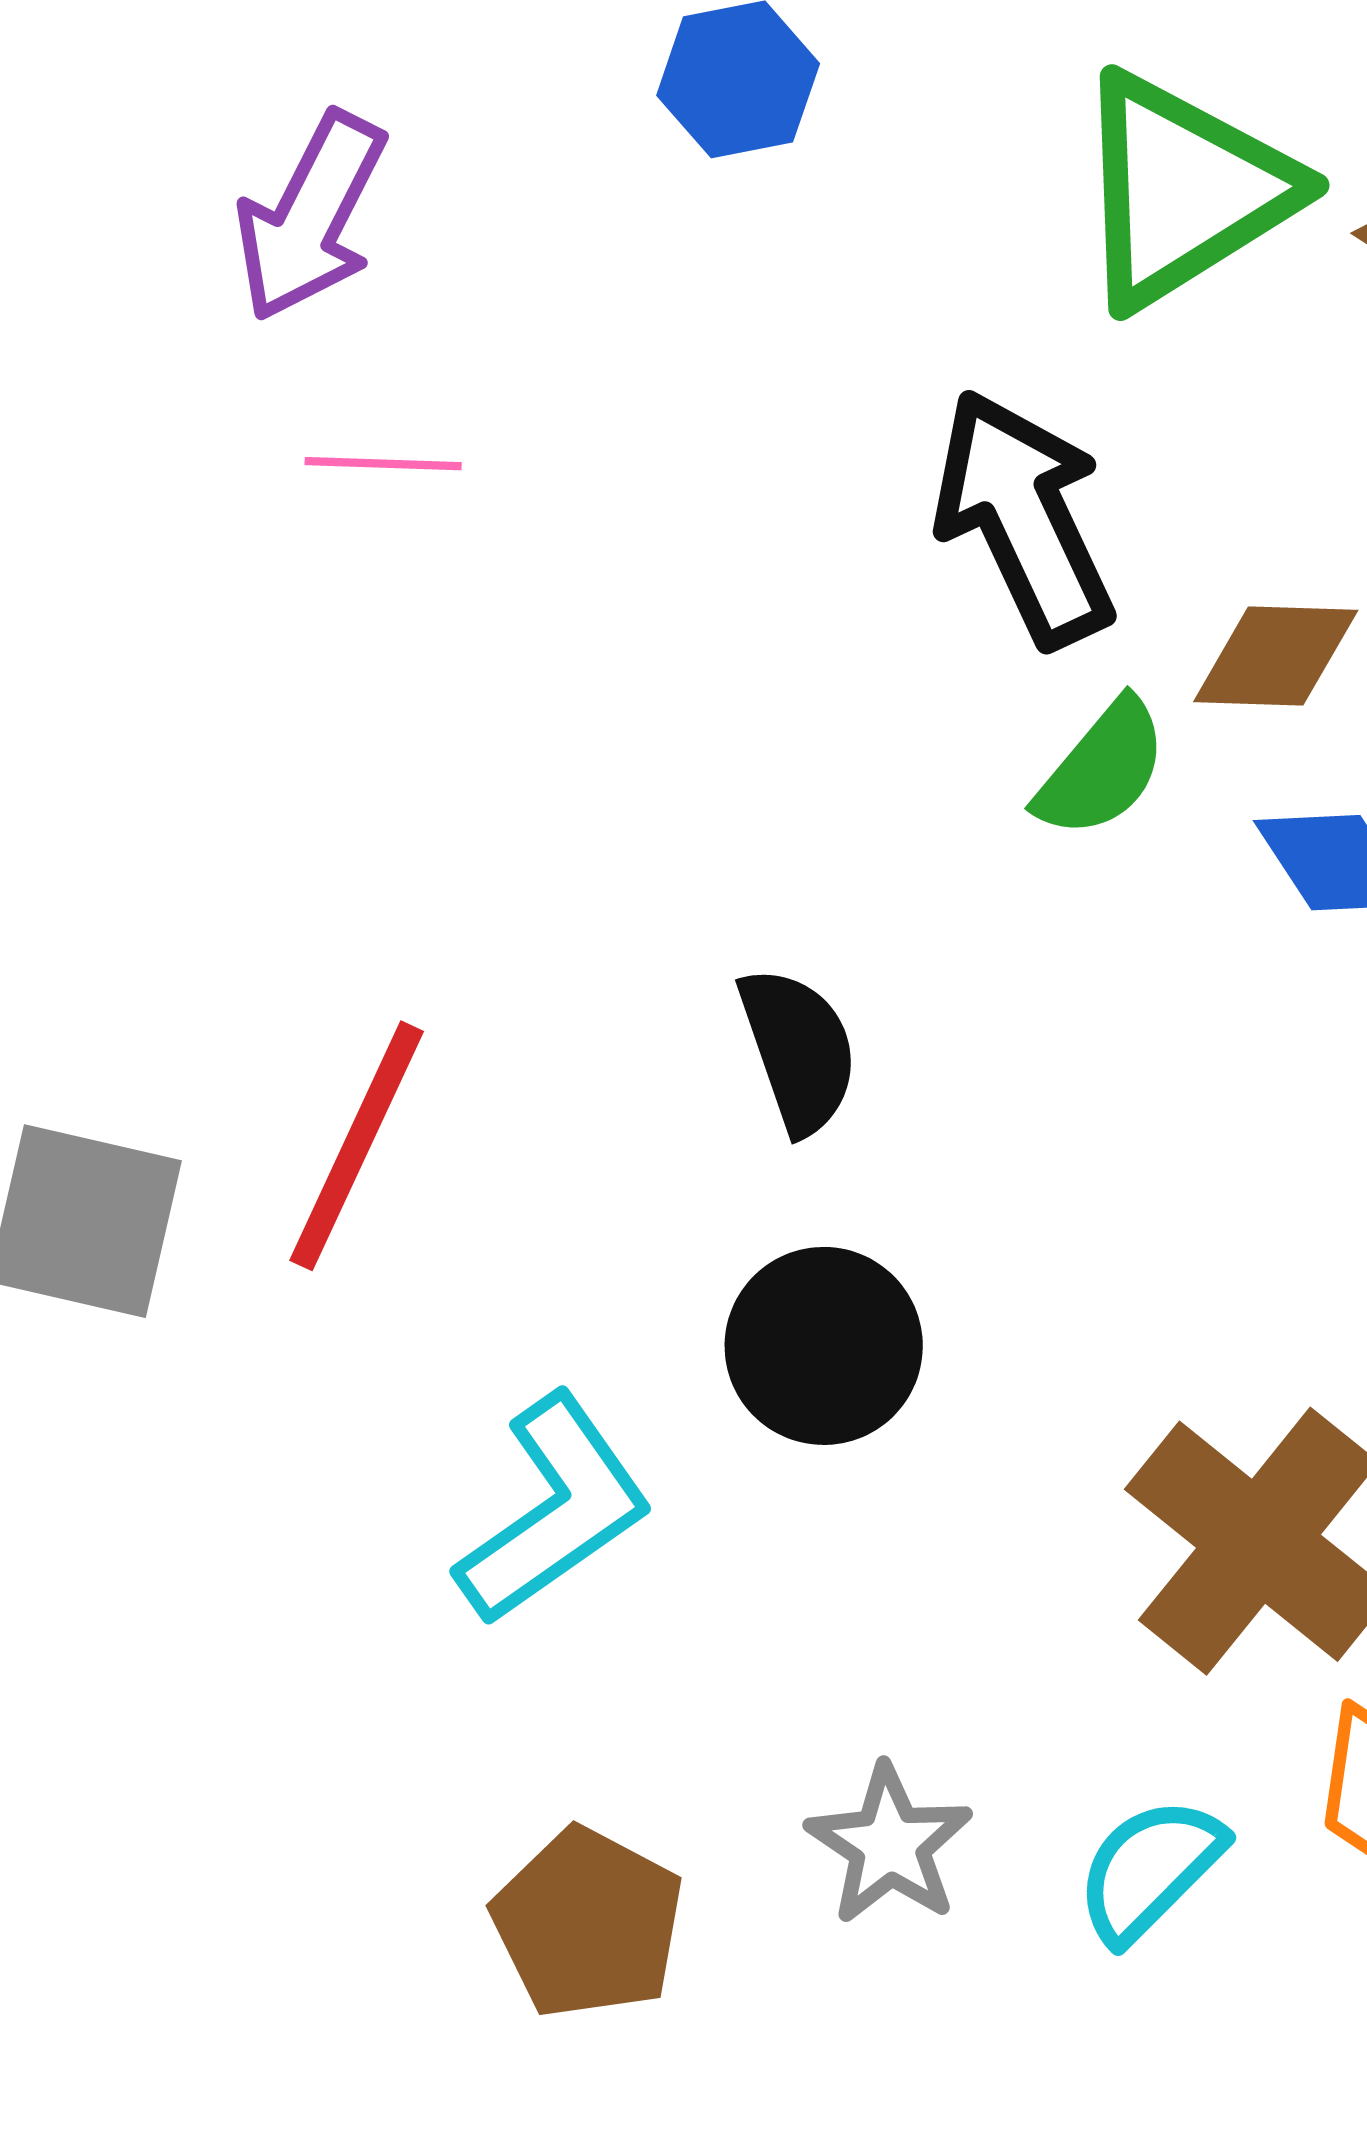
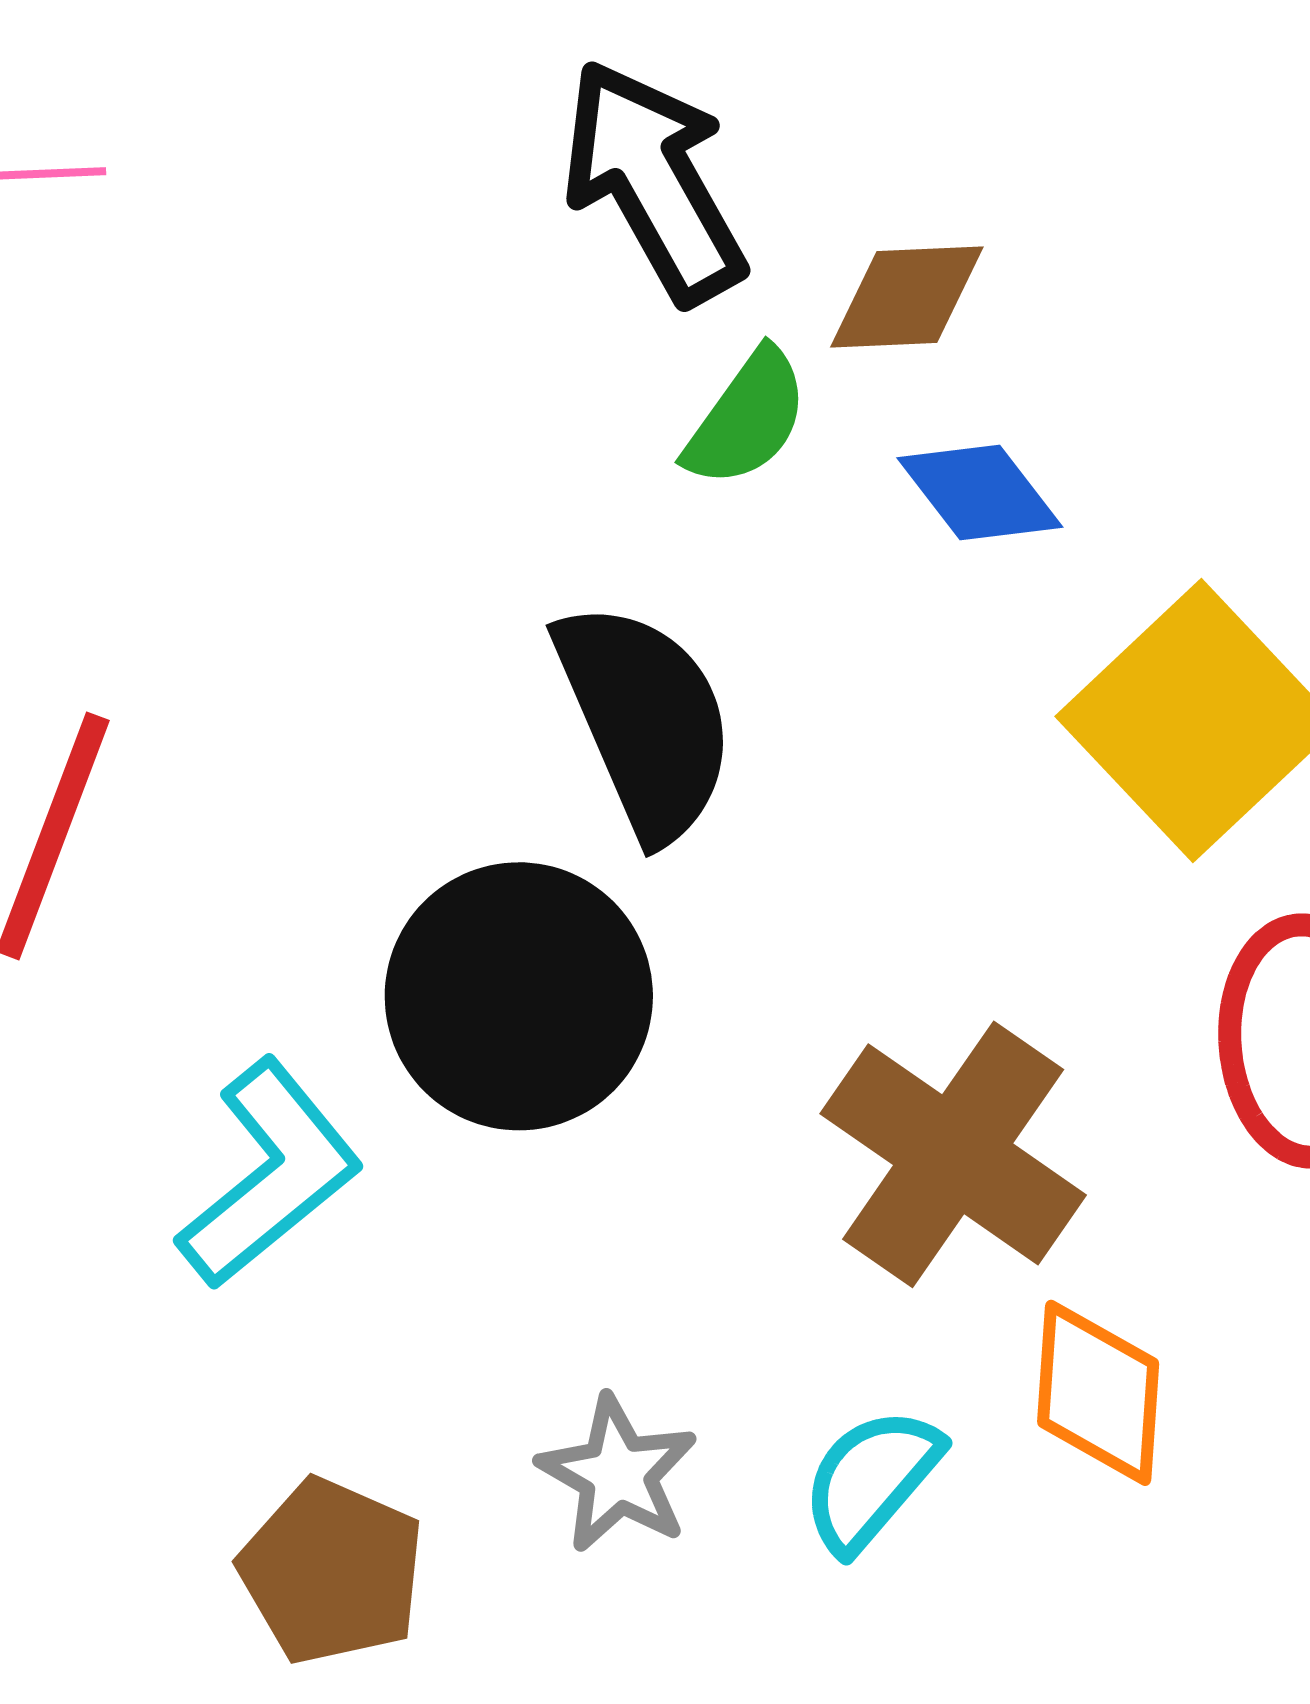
black semicircle: (798, 1050) -> (645, 720), moved, size x1.5
black circle: (824, 1346) -> (519, 996), size x1.4

